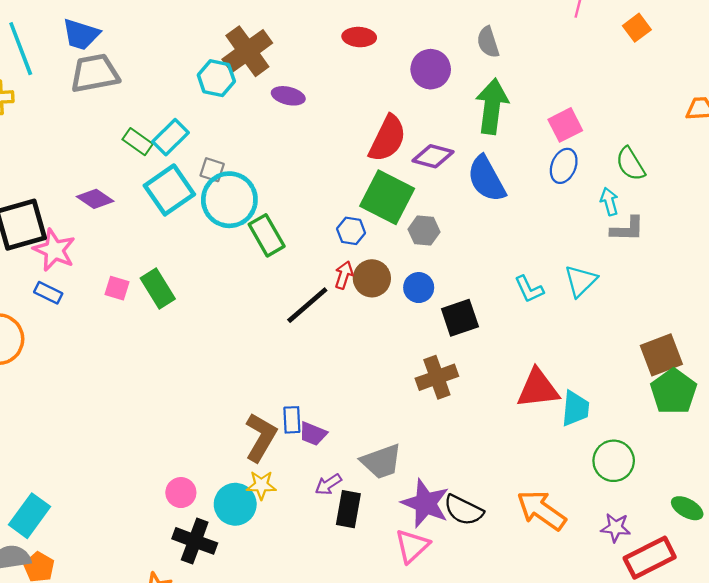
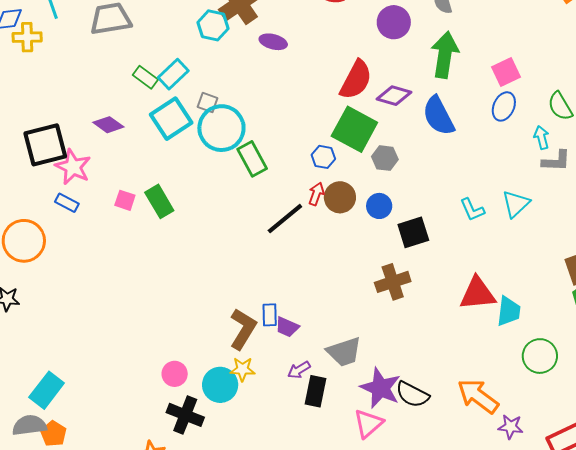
purple star: (616, 528) -> (511, 427), moved

